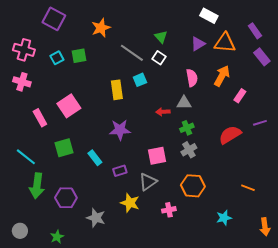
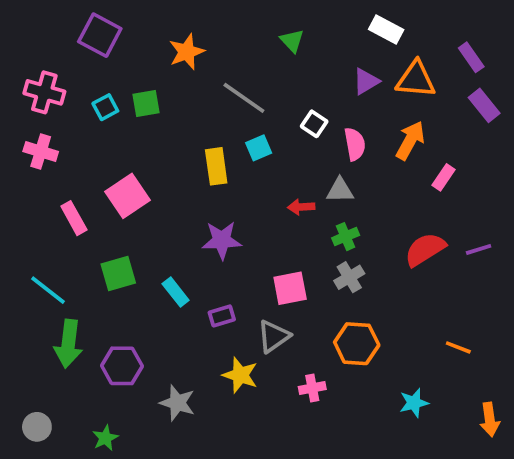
green triangle: (161, 37) -> (292, 41), moved
white square: (159, 58) -> (314, 124), moved
purple line: (260, 123) -> (479, 249), moved

